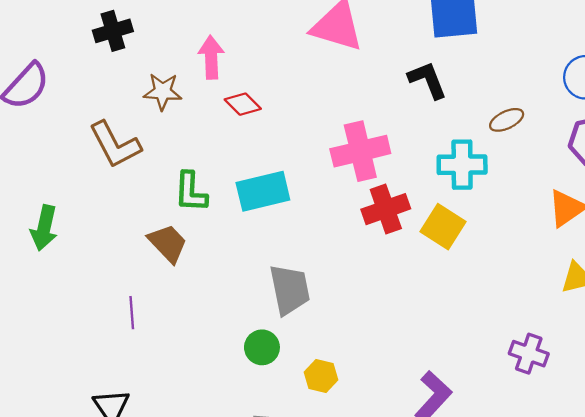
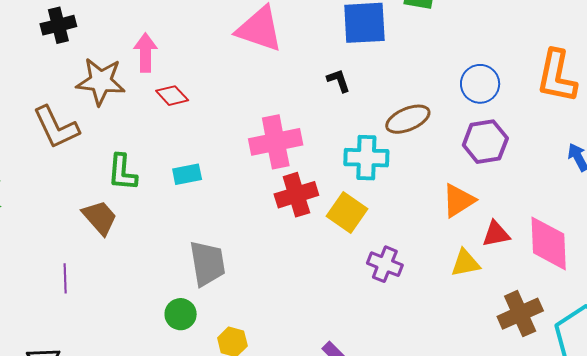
black L-shape: (428, 80) -> (338, 81), size x0.7
brown star: (163, 92) -> (101, 81), size x1.4
brown ellipse: (507, 120) -> (408, 119), size x1.4
cyan rectangle: (263, 191) -> (187, 174), size x0.6
purple cross: (529, 354) -> (385, 264), moved

